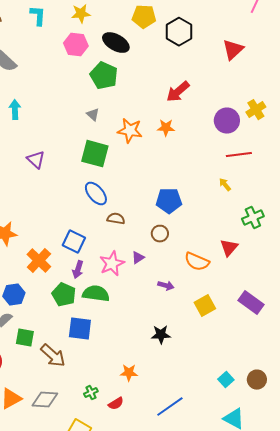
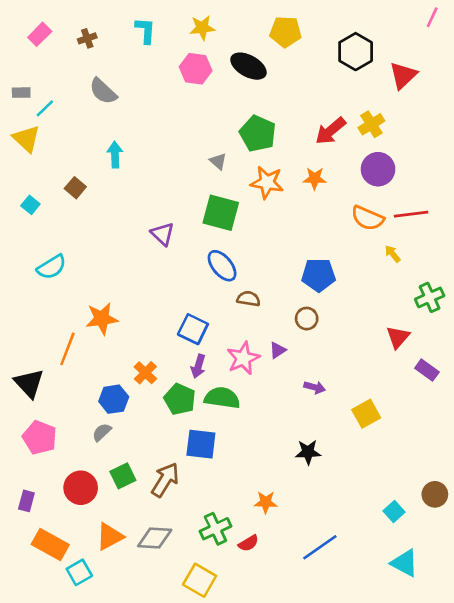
black hexagon: (179, 32) -> (356, 52), moved
green pentagon: (104, 76) -> (258, 133), moved
yellow cross: (256, 110) -> (371, 124), moved
purple circle: (227, 121) -> (378, 169), moved
purple triangle: (36, 160) -> (163, 234), moved
orange cross: (39, 261) -> (145, 373), moved, size x0.7
orange semicircle: (197, 262) -> (367, 218), moved
purple rectangle: (251, 303) -> (427, 370), moved, size x0.7
green square: (25, 338) -> (123, 476), moved, turned -36
brown arrow: (53, 356) -> (165, 480), turned -100
brown circle: (257, 380) -> (435, 494), moved
green cross: (91, 393) -> (215, 529), size x1.6

